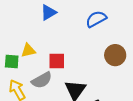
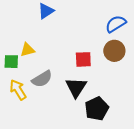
blue semicircle: (96, 19) -> (116, 24), moved
red square: (57, 61) -> (83, 59), moved

